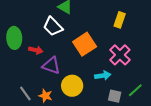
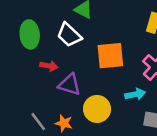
green ellipse: (14, 38) -> (30, 34), moved
orange square: (85, 44) -> (110, 56), turned 30

